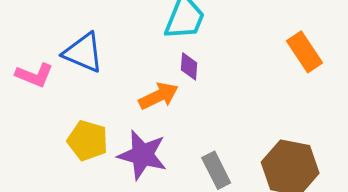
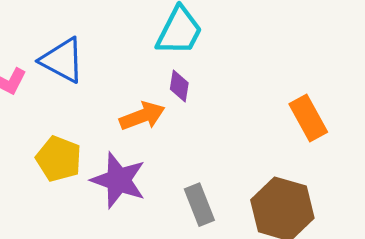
orange rectangle: (305, 52) -> (308, 118), moved

